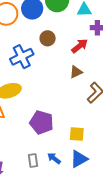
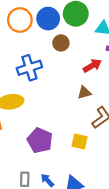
brown circle: (48, 38) -> (61, 43), moved
yellow square: (77, 134) -> (80, 142), moved

